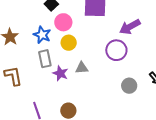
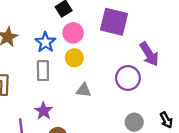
purple arrow: (130, 27) -> (149, 54), turned -105
purple star: (60, 73) -> (43, 111), moved

